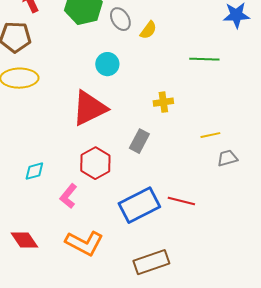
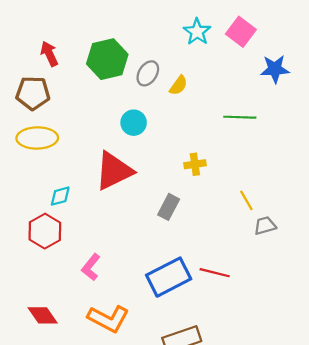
gray ellipse: (120, 19) -> (148, 73), turned 65
yellow line: (210, 135) -> (246, 200), turned 72
red hexagon: (95, 163) -> (45, 231), moved
cyan diamond: (34, 171) -> (60, 196), moved

